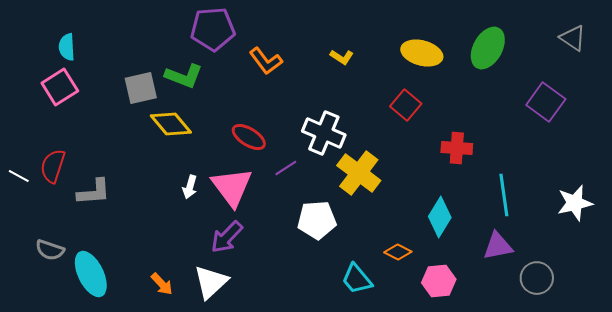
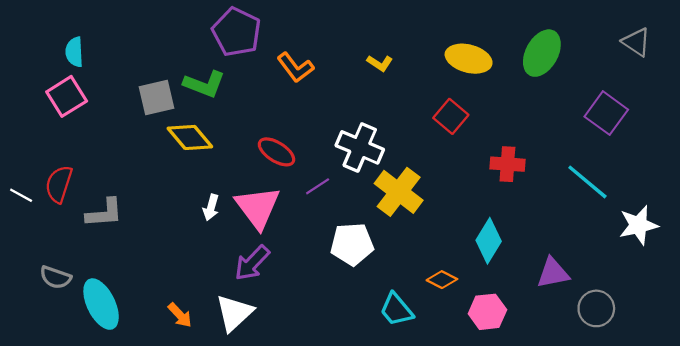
purple pentagon: (213, 29) -> (237, 32), turned 30
cyan line: (504, 195) -> (587, 182), moved, turned -42

